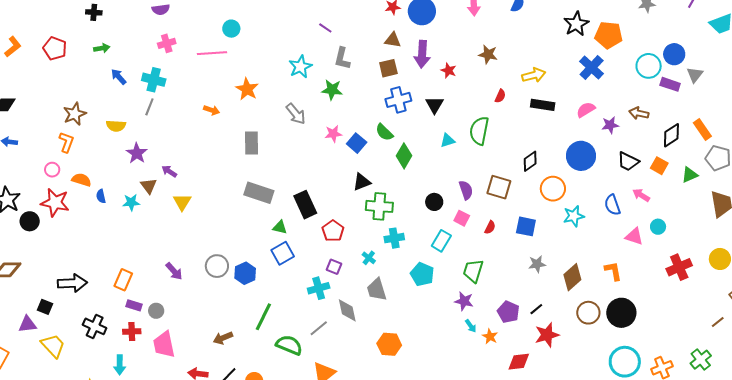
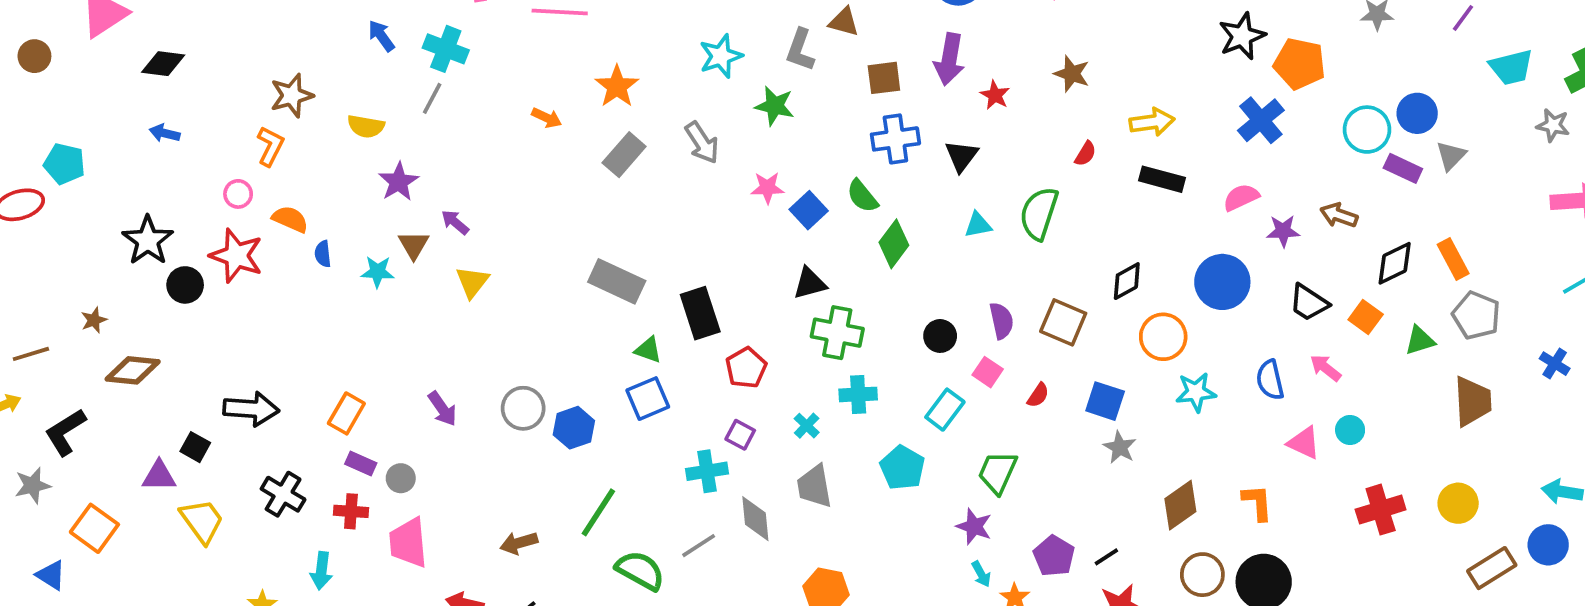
brown triangle: (393, 40) -> (844, 22), moved
gray rectangle: (252, 143) -> (624, 155), moved, turned 35
gray star: (537, 264) -> (1120, 447), moved, turned 30

